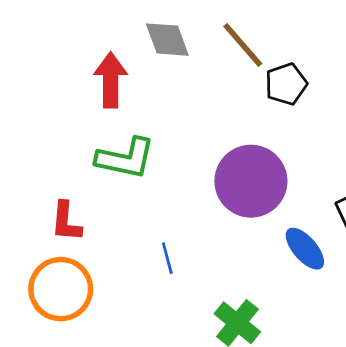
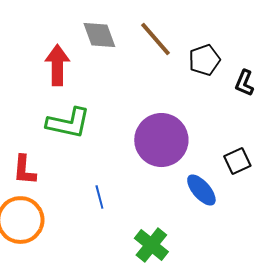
black pentagon: (286, 84) -> (204, 60), moved

